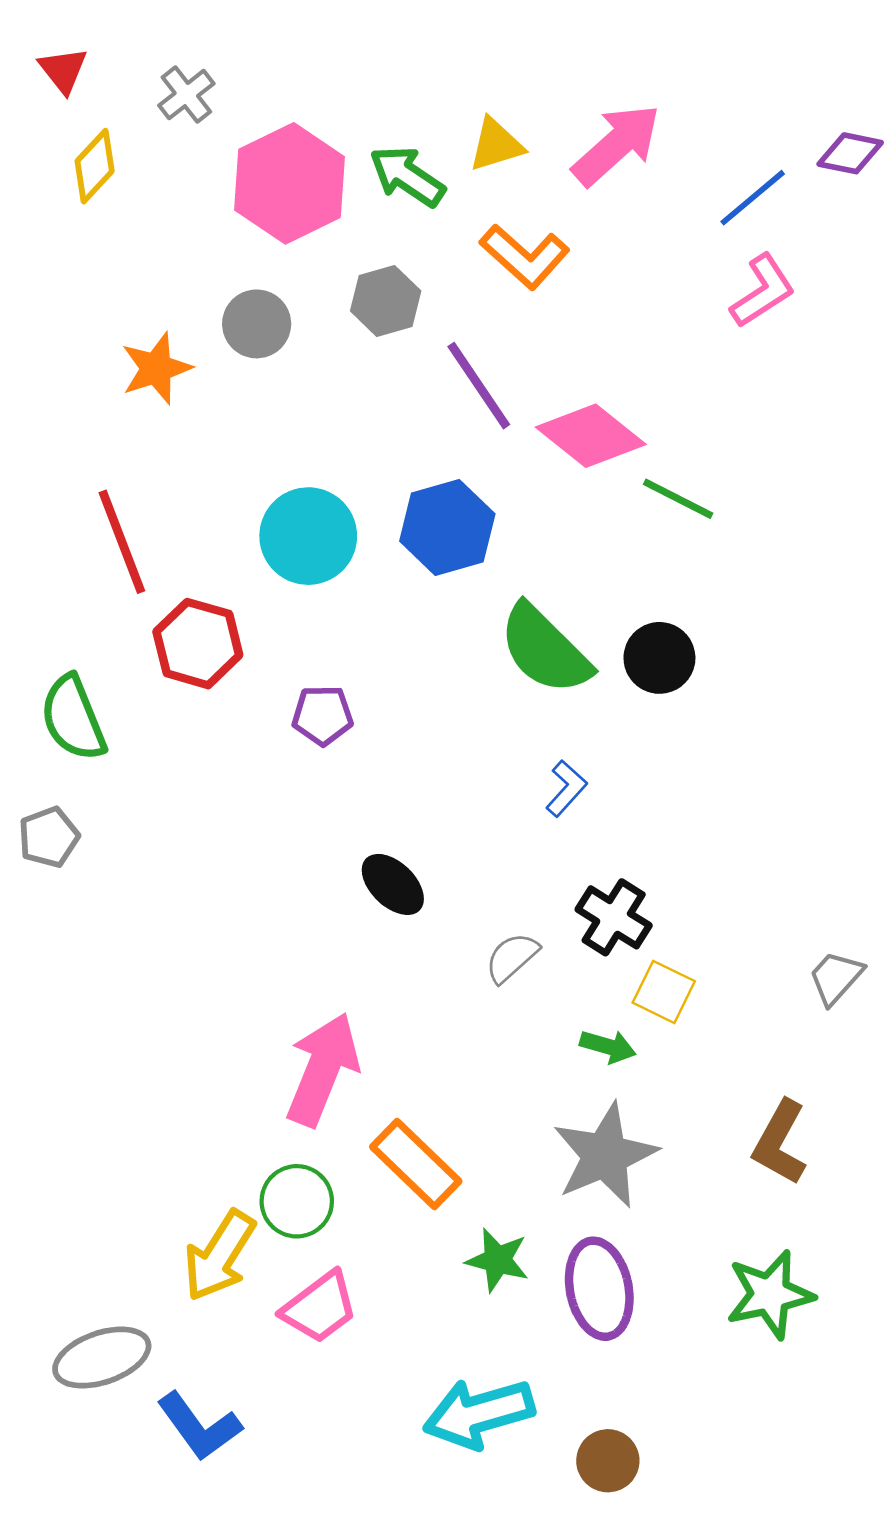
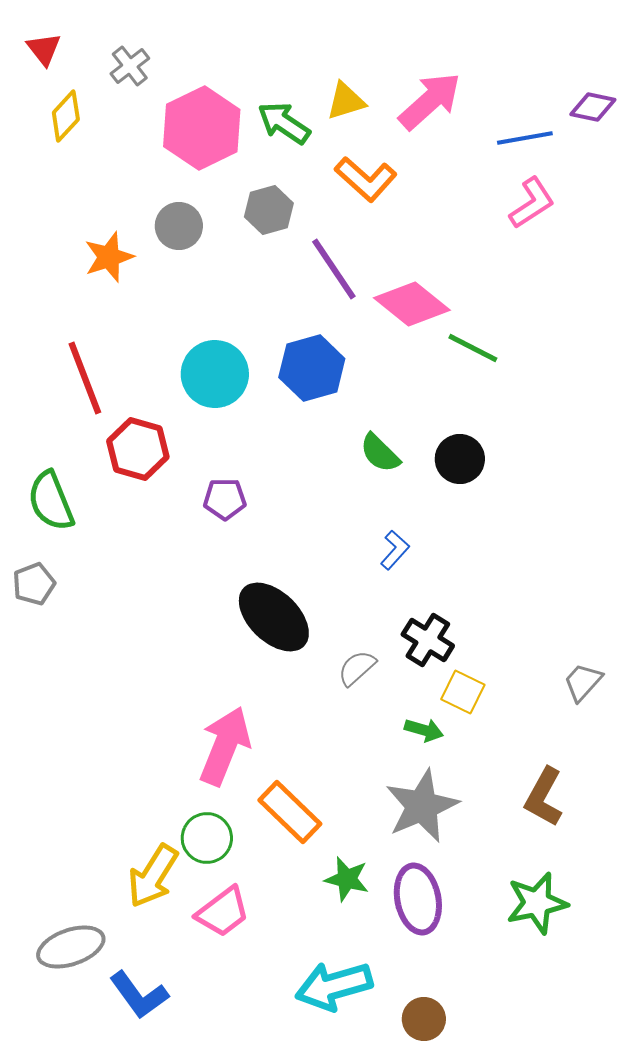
blue line: (753, 198) -> (525, 138), turned 30
green semicircle: (545, 649) -> (380, 453), size x0.6
black ellipse: (393, 884) -> (274, 617), size x1.6

